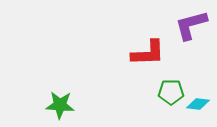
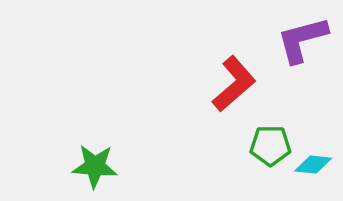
red L-shape: (148, 53) -> (234, 84), turned -39

